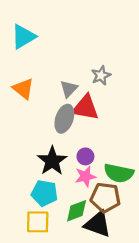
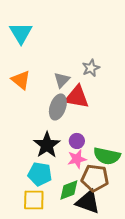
cyan triangle: (23, 37) -> (21, 33), turned -30

